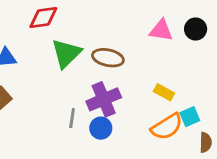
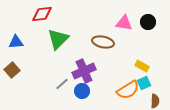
brown ellipse: (108, 58) -> (103, 42), moved
yellow rectangle: (164, 92) -> (142, 66), moved
gray line: (72, 118) -> (62, 84), turned 40

